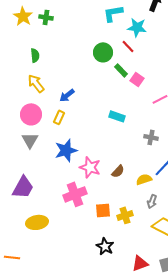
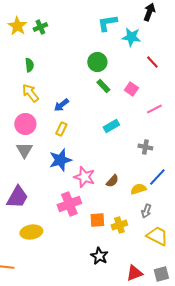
green cross: (46, 17) -> (40, 27), turned -32
red line: (128, 46) -> (152, 62), moved
green rectangle: (121, 70) -> (103, 86), moved
cyan rectangle: (117, 116) -> (111, 126), turned -49
yellow rectangle: (59, 117) -> (61, 129), moved

